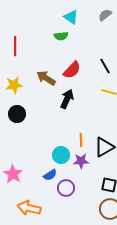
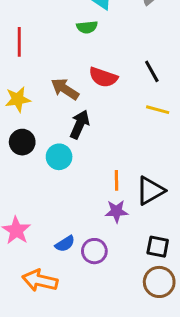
red semicircle: (72, 70) -> (103, 77), turned 66
black arrow: (67, 99) -> (80, 124), moved
cyan circle: (61, 155) -> (59, 157), moved
blue semicircle: (50, 175) -> (65, 244), moved

